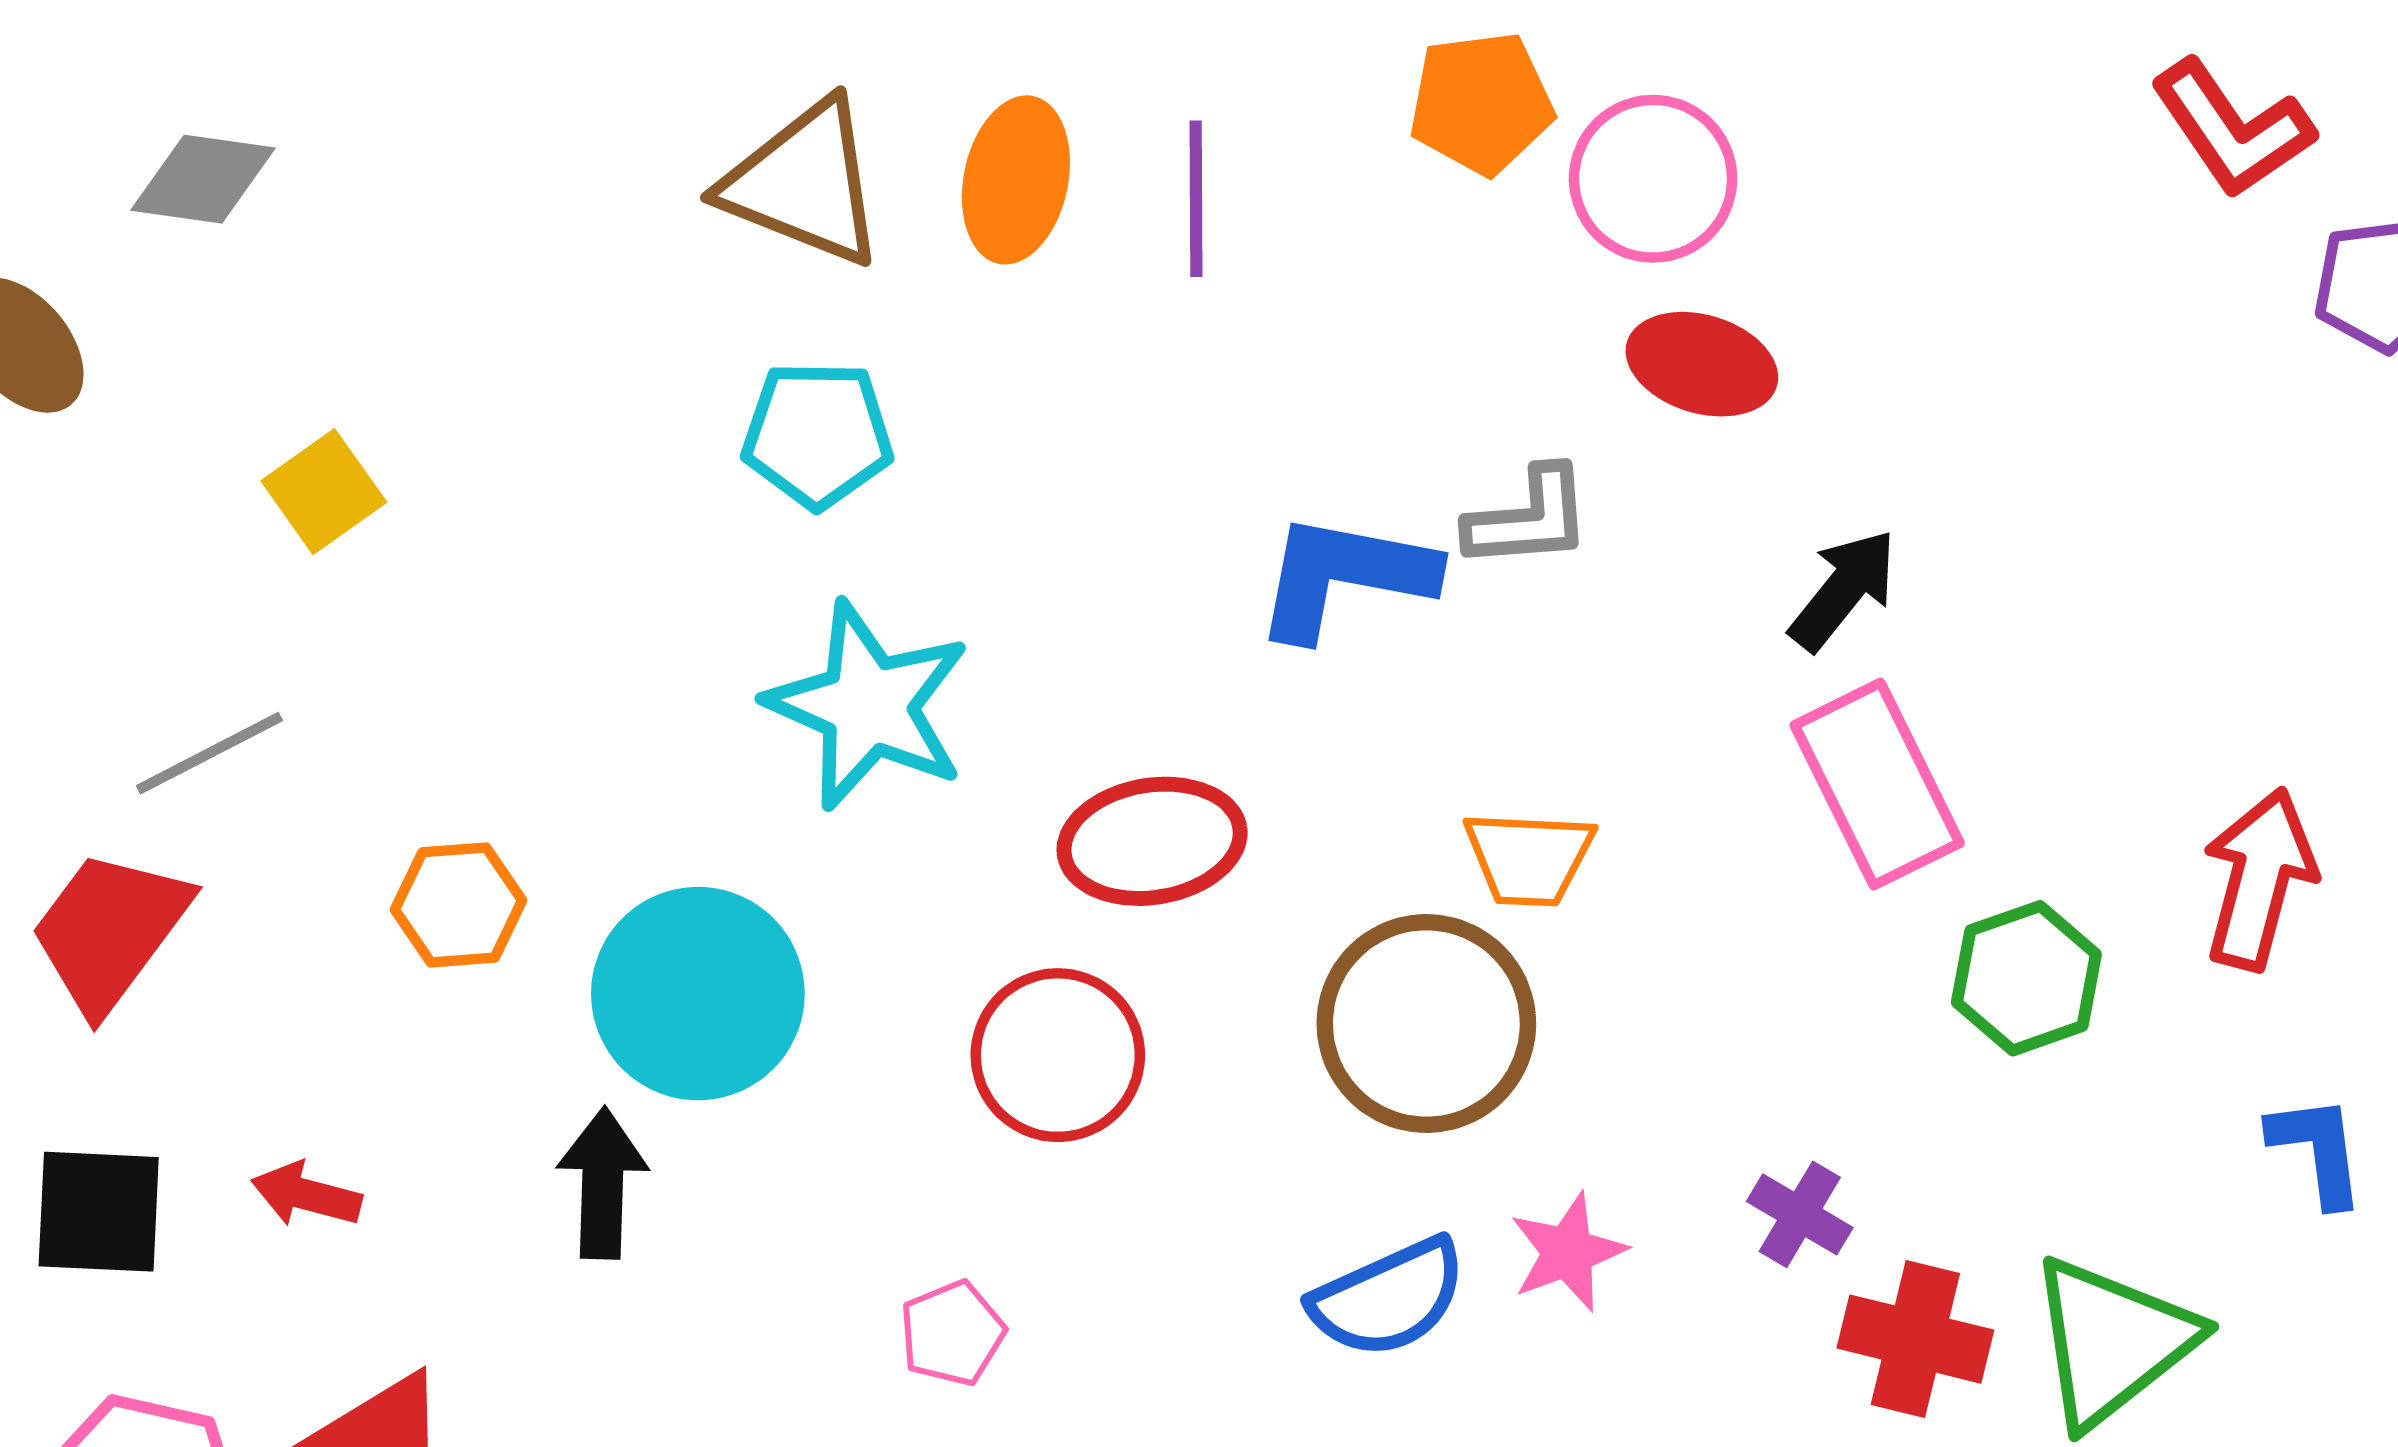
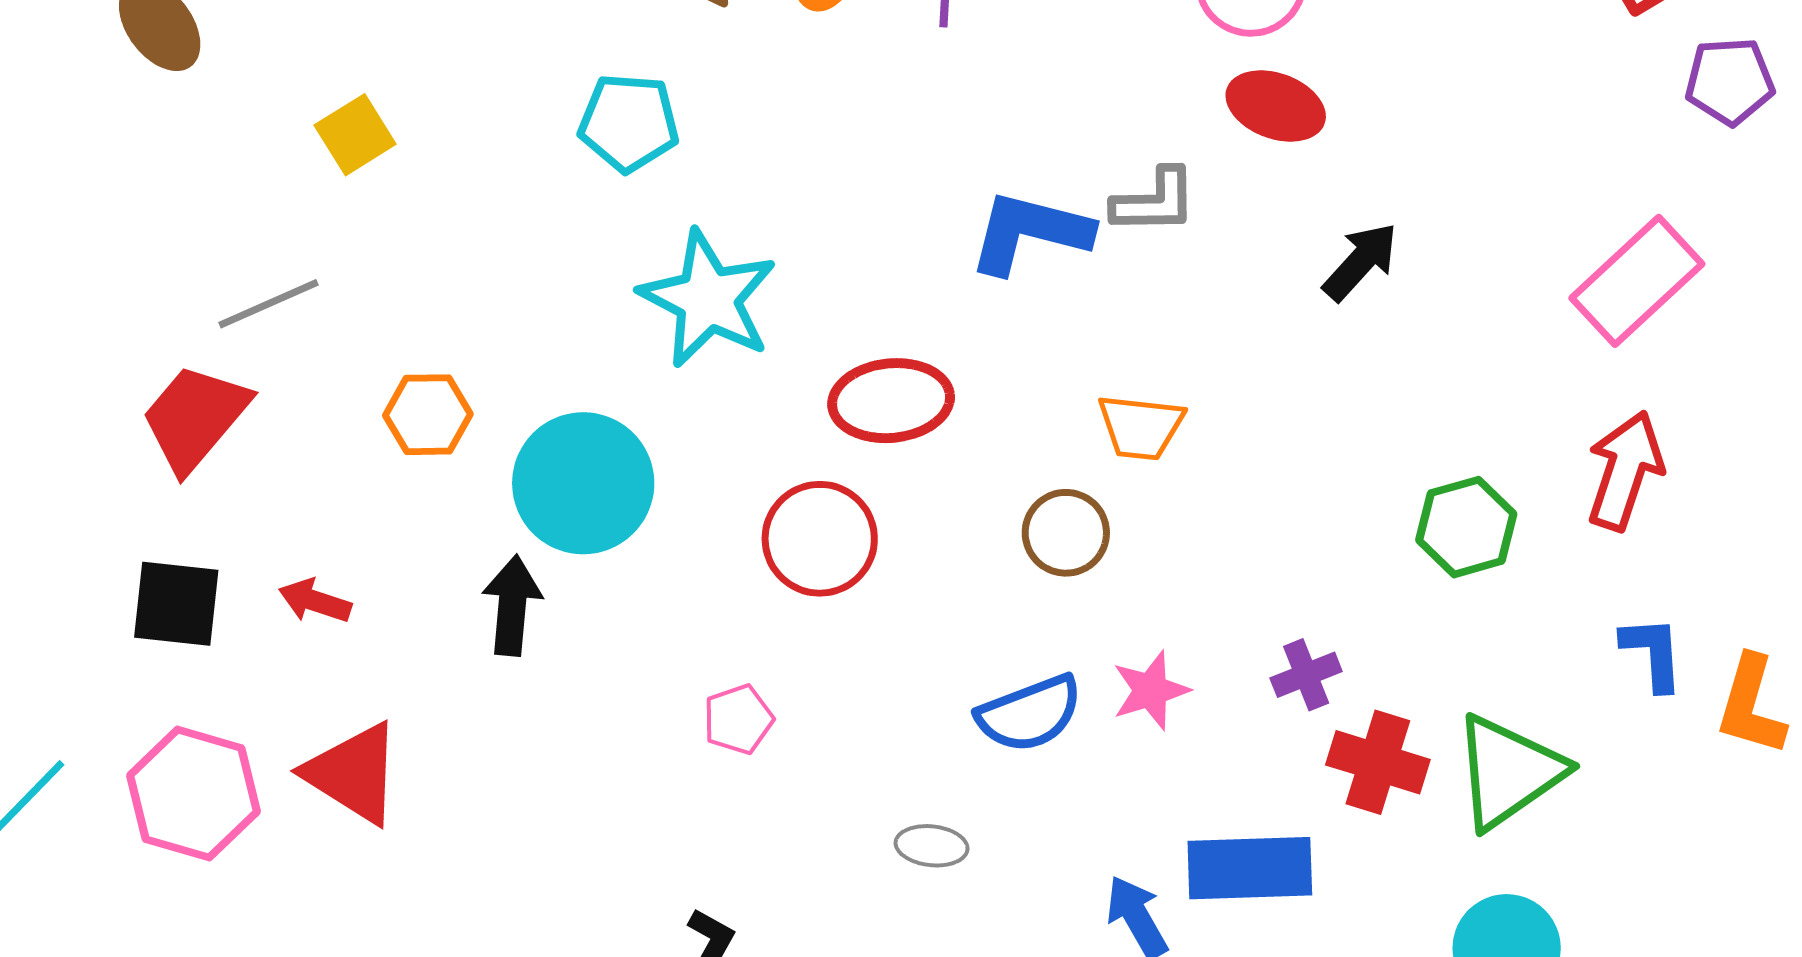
cyan pentagon: (817, 435) -> (629, 123), moved
pink rectangle: (1877, 784) -> (1637, 281), moved, turned 70
brown circle: (1426, 1023) -> (1066, 533), size x0.6
purple cross: (1800, 1214) -> (1306, 675), turned 34

